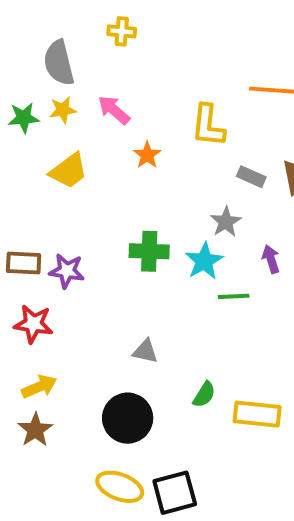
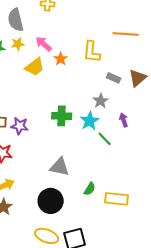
orange star: (147, 155) -> (61, 59), moved
yellow trapezoid: (69, 171) -> (35, 67), moved
green line: (234, 296) -> (105, 139), turned 49
gray triangle: (145, 351) -> (60, 167), size x1.5

